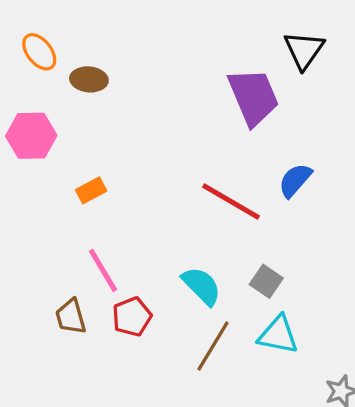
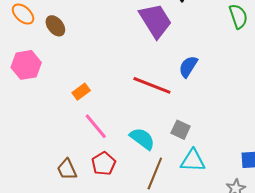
brown ellipse: (89, 79) -> (55, 26), turned 55
orange rectangle: (91, 190) -> (81, 92), moved
pink line: (103, 270) -> (96, 126), moved

